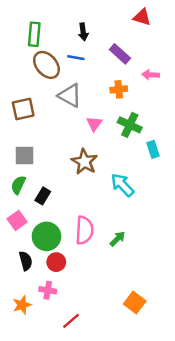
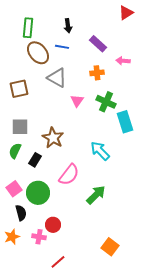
red triangle: (142, 17) -> (126, 13), moved, turned -49
cyan rectangle: (153, 149) -> (125, 122), size x1.5
brown star: (84, 162) -> (53, 138), moved
pink square: (17, 220) -> (14, 189), moved
pink semicircle: (84, 230) -> (69, 175), moved, turned 35
green arrow: (118, 239) -> (96, 195), size x1.5
red circle: (56, 262) -> (53, 225), moved
orange star: (22, 305) -> (12, 237), moved

